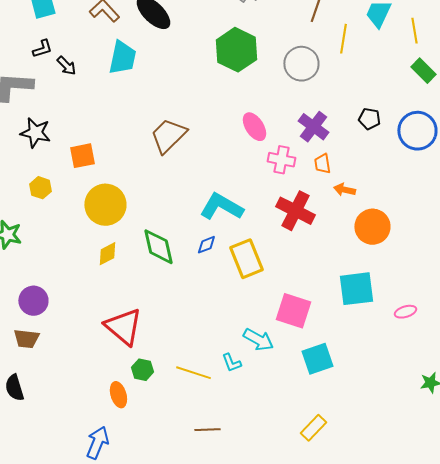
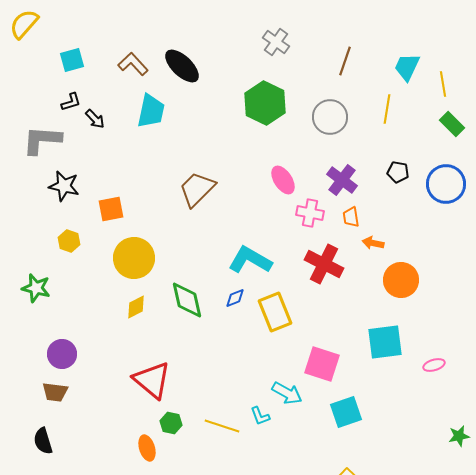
yellow line: (343, 39) -> (387, 109), moved

